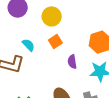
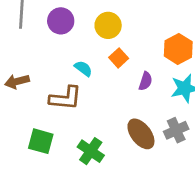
purple semicircle: (72, 62) -> (145, 81), turned -144

